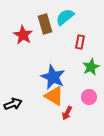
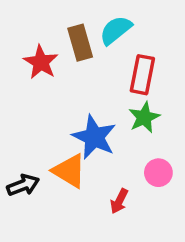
red rectangle: (80, 42) -> (142, 75), size x1.5
green star: (91, 67) -> (144, 117), moved
orange triangle: (54, 96) -> (69, 171), moved

